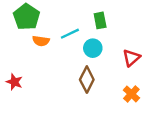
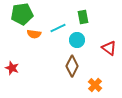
green pentagon: (26, 17) -> (22, 14), turned 30
red triangle: (131, 58) -> (109, 48), turned -42
orange cross: (131, 94) -> (95, 85), moved

